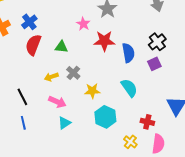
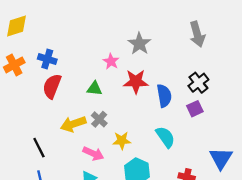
blue cross: (29, 22) -> (47, 59), turned -35
green triangle: (61, 47) -> (94, 89), moved
yellow arrow: (51, 77) -> (73, 124), size x1.5
pink arrow: (57, 102) -> (93, 154), moved

